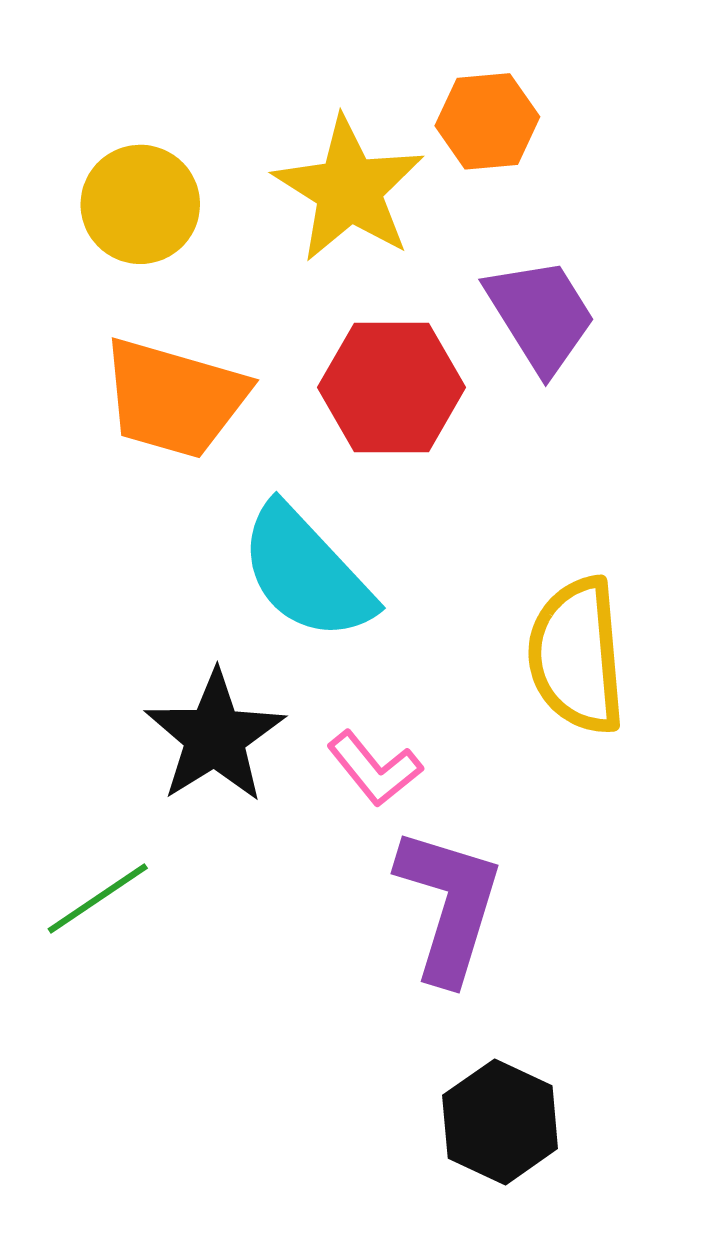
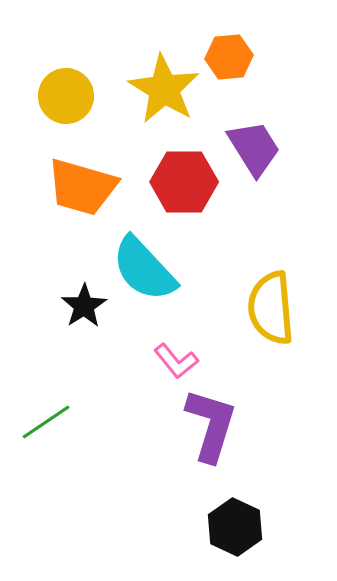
black star: (215, 737) -> (84, 306), moved, size x0.7

